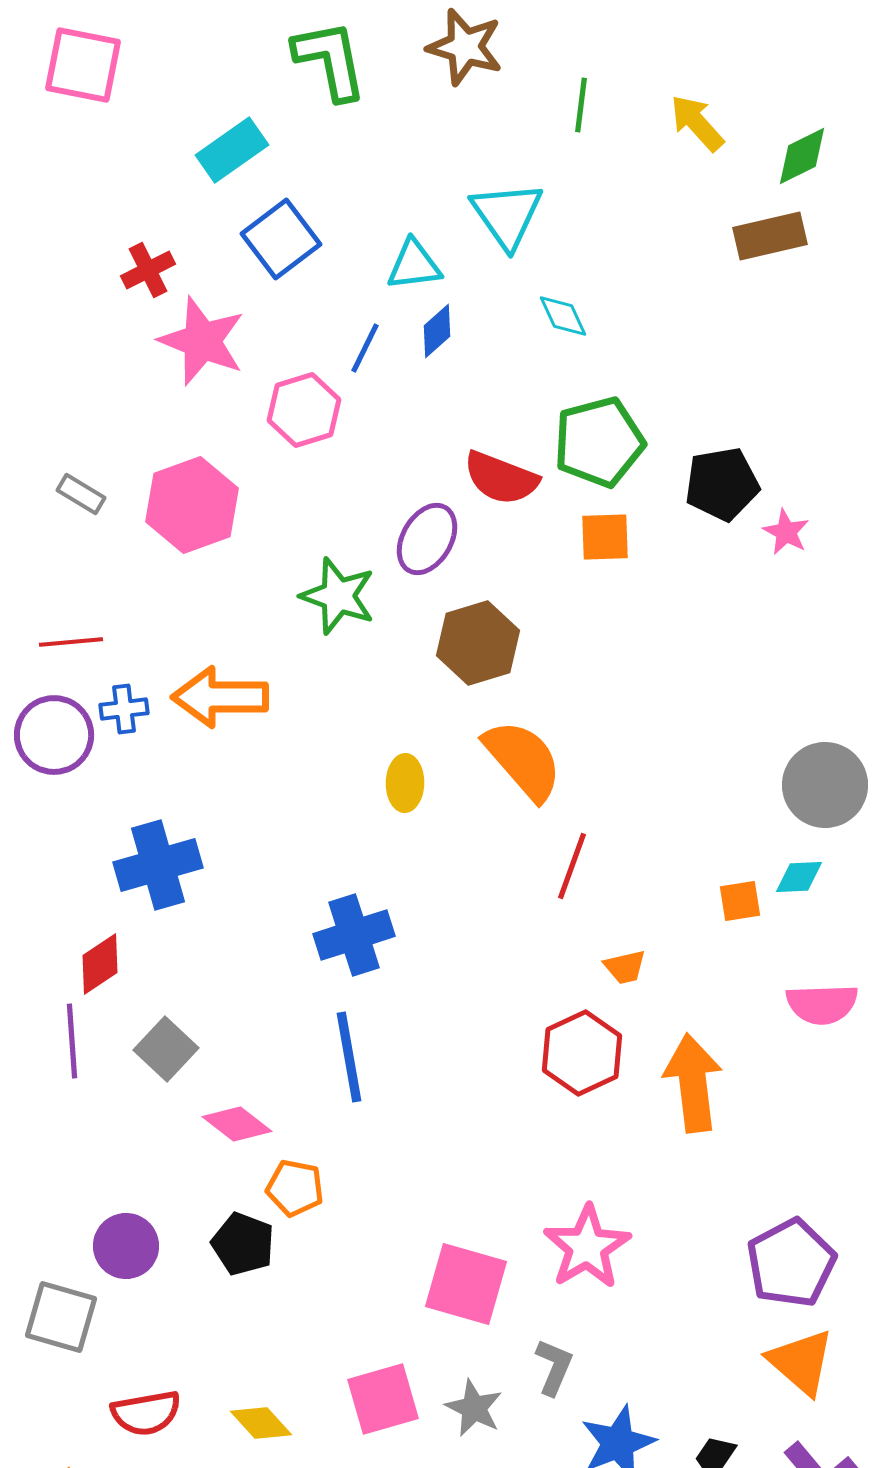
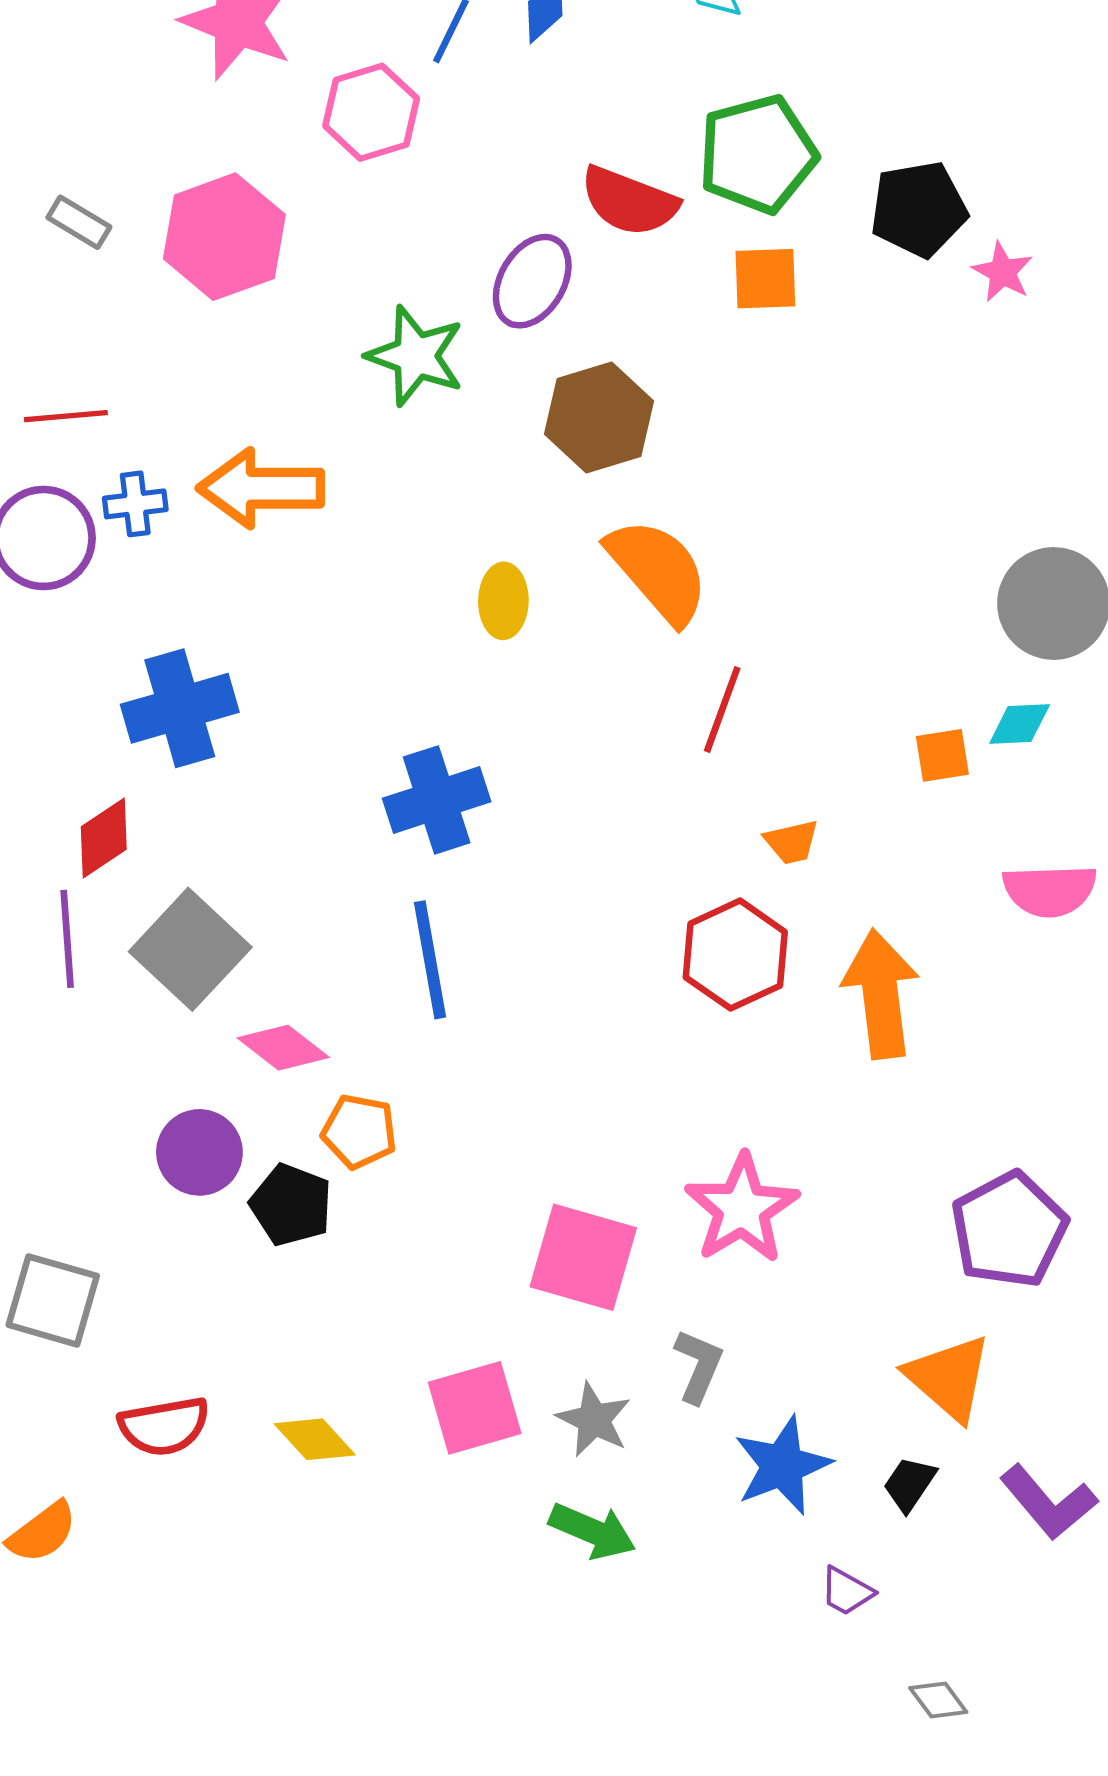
gray square: (166, 1049) -> (190, 949), size x1.4
purple circle: (126, 1246) -> (199, 1152), moved
orange triangle: (801, 1362) -> (949, 1378), moved

